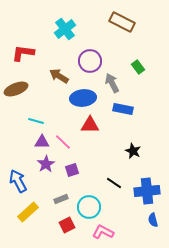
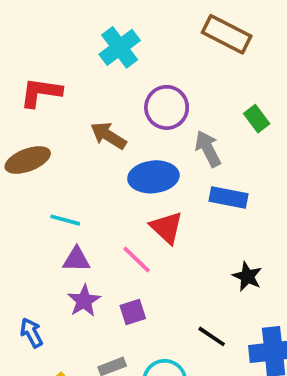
red triangle: (90, 125) -> (167, 228), turned 42
pink line: (63, 142) -> (137, 259), moved
blue arrow: (18, 181) -> (31, 333), size x0.7

